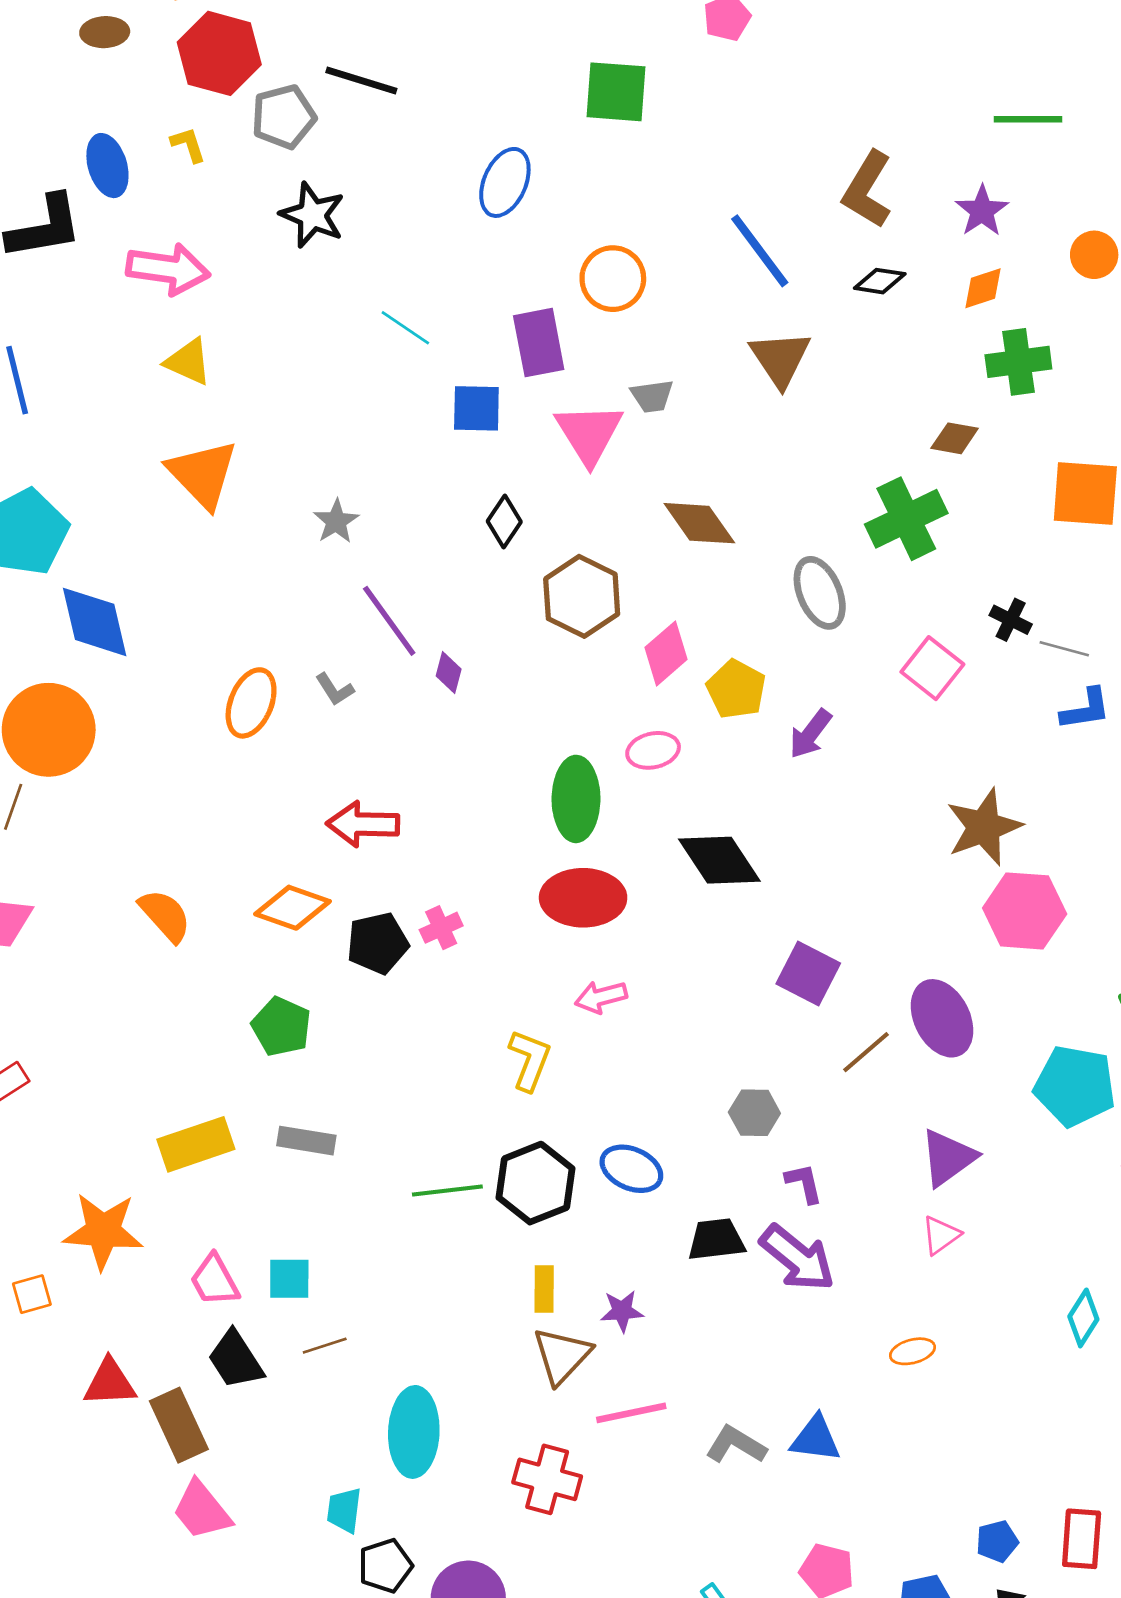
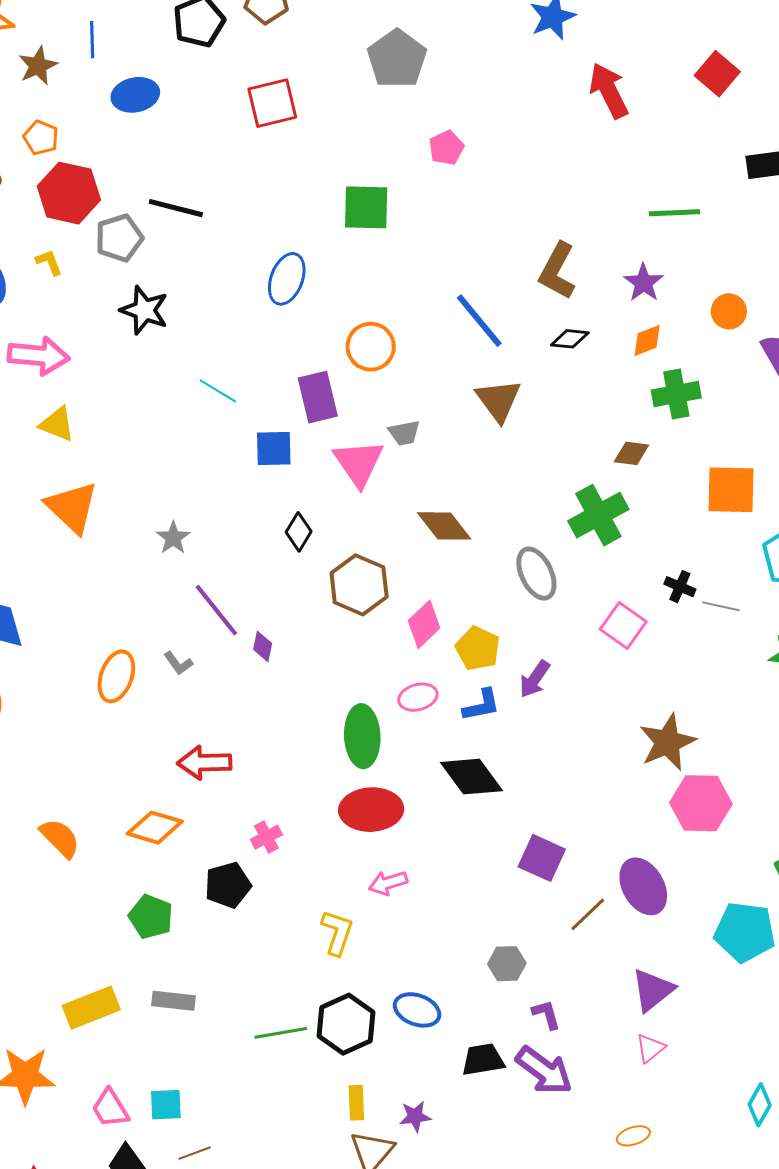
blue L-shape: (1086, 709) -> (481, 705), moved
black pentagon: (378, 943) -> (228, 885), moved

